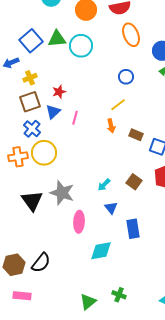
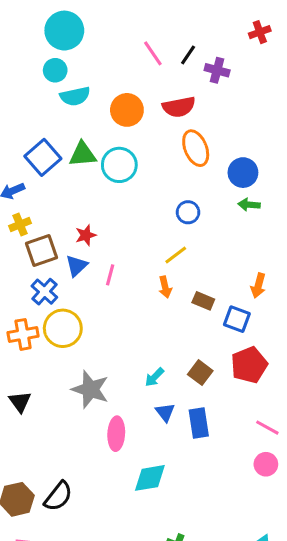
yellow cross: (30, 78) -> (20, 224), moved
black triangle: (32, 201) -> (20, 402), moved, size x0.7
blue rectangle: (133, 229) -> (199, 423), moved

